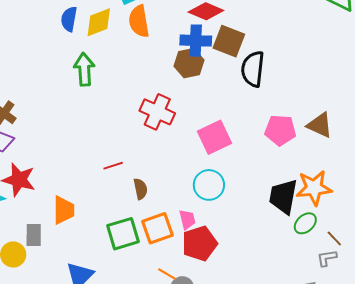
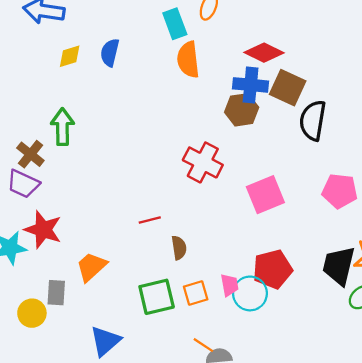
yellow diamond: (99, 22) -> (70, 56), moved, size x0.7
green arrow: (84, 69) -> (62, 127), moved
cyan circle: (209, 185) -> (250, 293), moved
orange trapezoid: (64, 210) -> (91, 267), turned -136
orange square: (158, 228) -> (196, 293), size x0.7
red pentagon: (200, 243) -> (272, 269), moved

